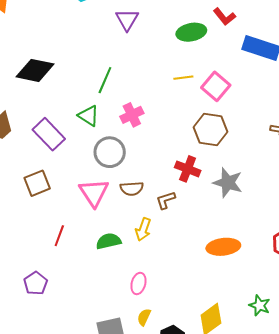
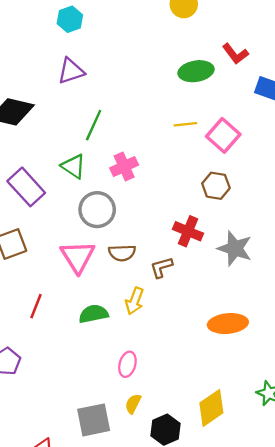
purple triangle: (127, 20) -> (71, 71), moved, turned 40
brown hexagon: (210, 129) -> (216, 186), size x0.7

